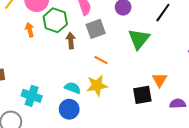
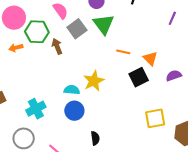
orange arrow: (30, 30) -> (16, 48), turned -72
green triangle: (139, 39) -> (104, 24), moved
orange line: (101, 60) -> (123, 52), moved
cyan cross: (32, 96) -> (36, 109), turned -30

